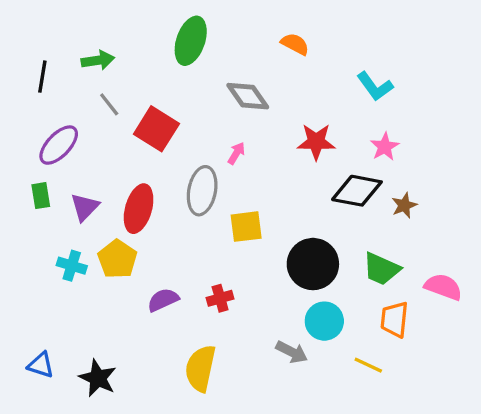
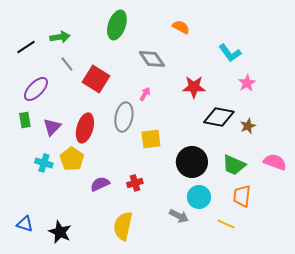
black line: (42, 77) -> (26, 47), turned 48
pink star: (385, 147) -> (247, 83), moved
pink semicircle: (443, 287) -> (275, 162), moved

